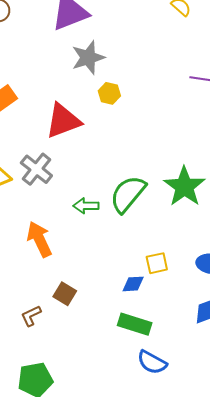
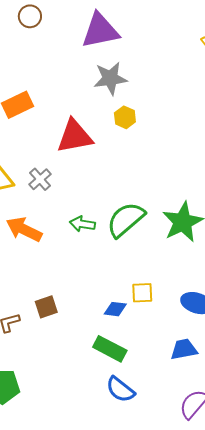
gray cross: (36, 169) -> (40, 179), size x0.7
orange arrow: (39, 239) -> (24, 229), moved, turned -48
brown square: (65, 294) -> (46, 307), turned 30

